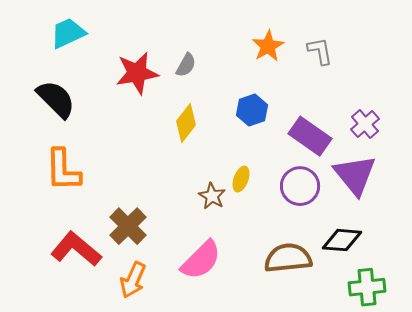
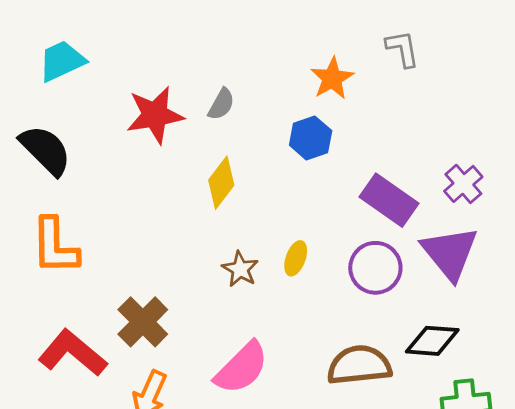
gray L-shape: (320, 51) -> (402, 49), moved
blue hexagon: (252, 110) -> (311, 138), moved
brown star: (212, 196) -> (240, 269), moved

